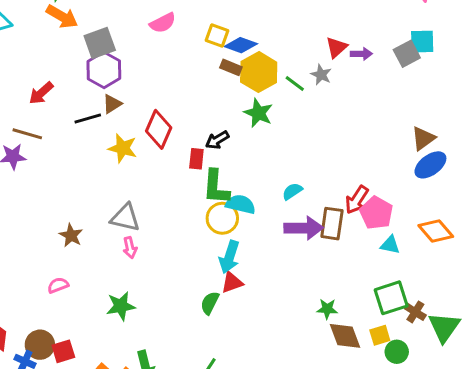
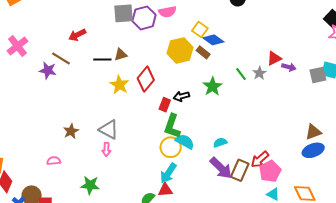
purple hexagon: (104, 70) -> (144, 18), moved
yellow hexagon: (259, 72) -> (180, 50), moved
purple arrow: (304, 228) -> (221, 168), turned 30

